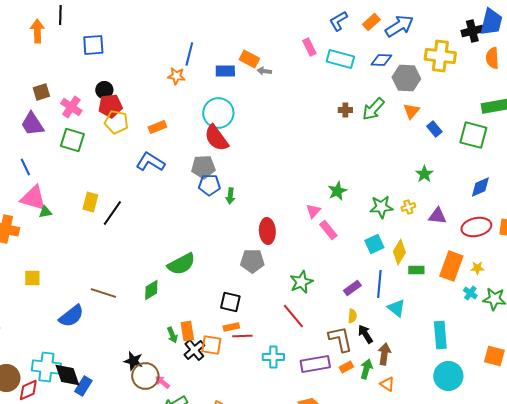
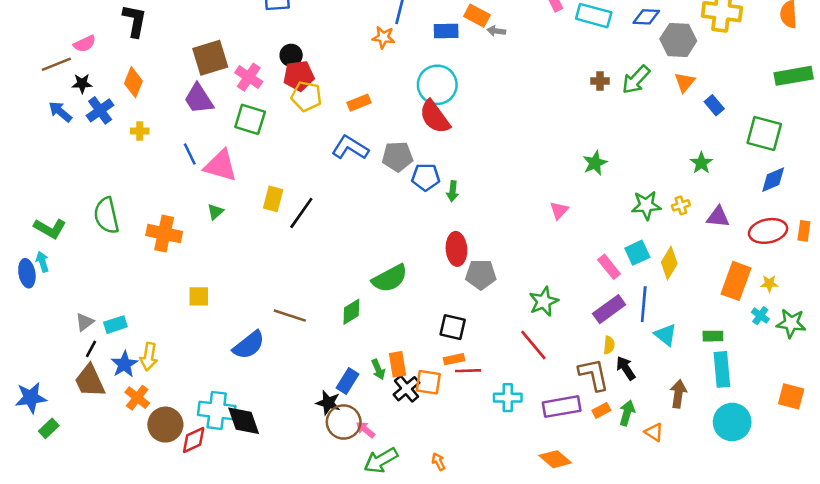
brown square: (41, 92) -> (210, 58), size x1.6
green square: (473, 135) -> (764, 134), moved
gray pentagon: (203, 167) -> (397, 157), moved
green star: (337, 191) -> (595, 163), moved
pink triangle: (33, 198) -> (221, 166), moved
green triangle: (45, 212) -> (215, 212), turned -32
pink rectangle: (328, 230) -> (609, 267), moved
red ellipse: (267, 231) -> (456, 249), moved
green rectangle: (416, 270) -> (713, 336), moved
purple rectangle: (352, 288) -> (609, 309), size x1.4
brown arrow: (384, 354) -> (678, 394), moved
blue rectangle: (83, 386) -> (347, 381), moved

